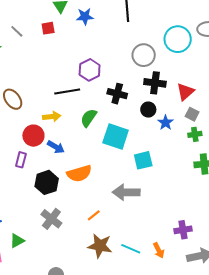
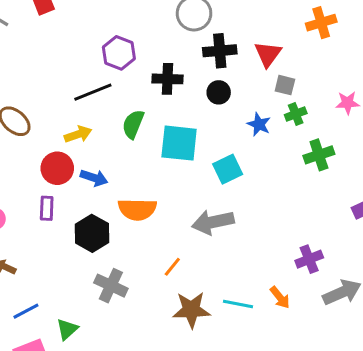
blue star: (166, 123) -> (259, 124), moved
orange semicircle: (79, 173) -> (137, 209), turned 30

